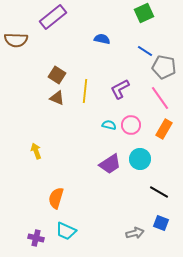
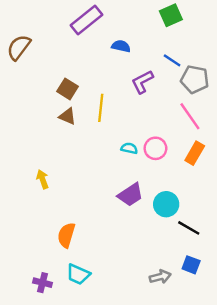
purple rectangle: (53, 17) -> (87, 20), moved
brown semicircle: (16, 40) -> (19, 47), turned 125
purple L-shape: (120, 89) -> (142, 82), moved
cyan circle: (140, 159) -> (166, 204), moved

